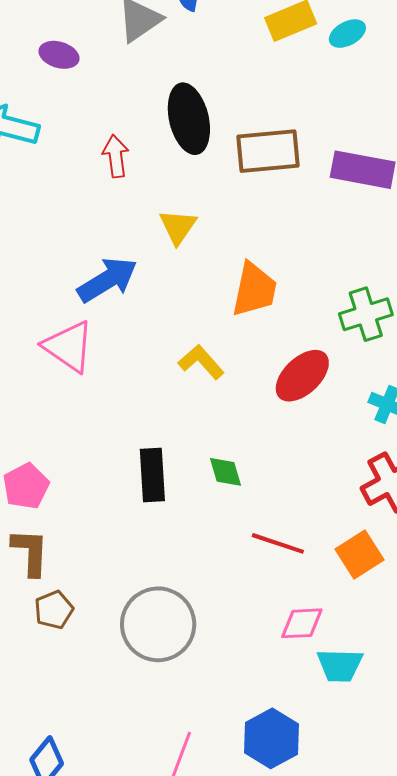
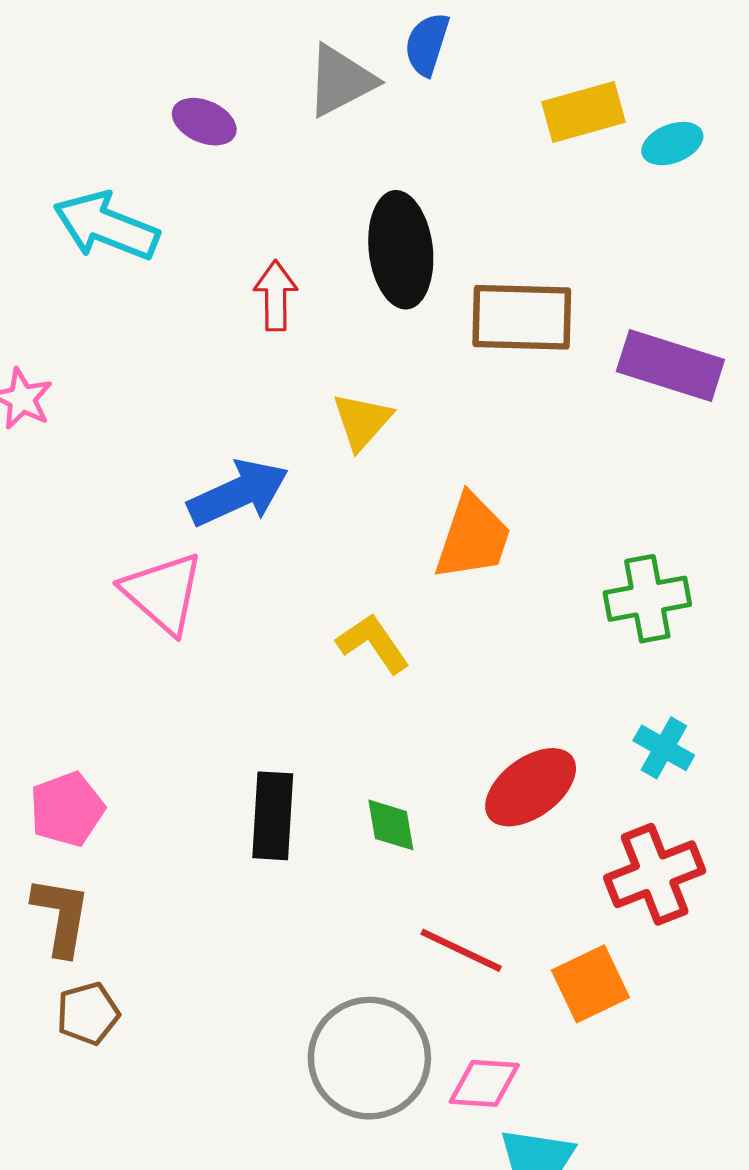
red ellipse: (302, 376) -> (531, 787), moved
gray circle: (158, 624) -> (369, 1058), moved

